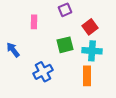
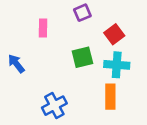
blue cross: (43, 72) -> (54, 106), moved

